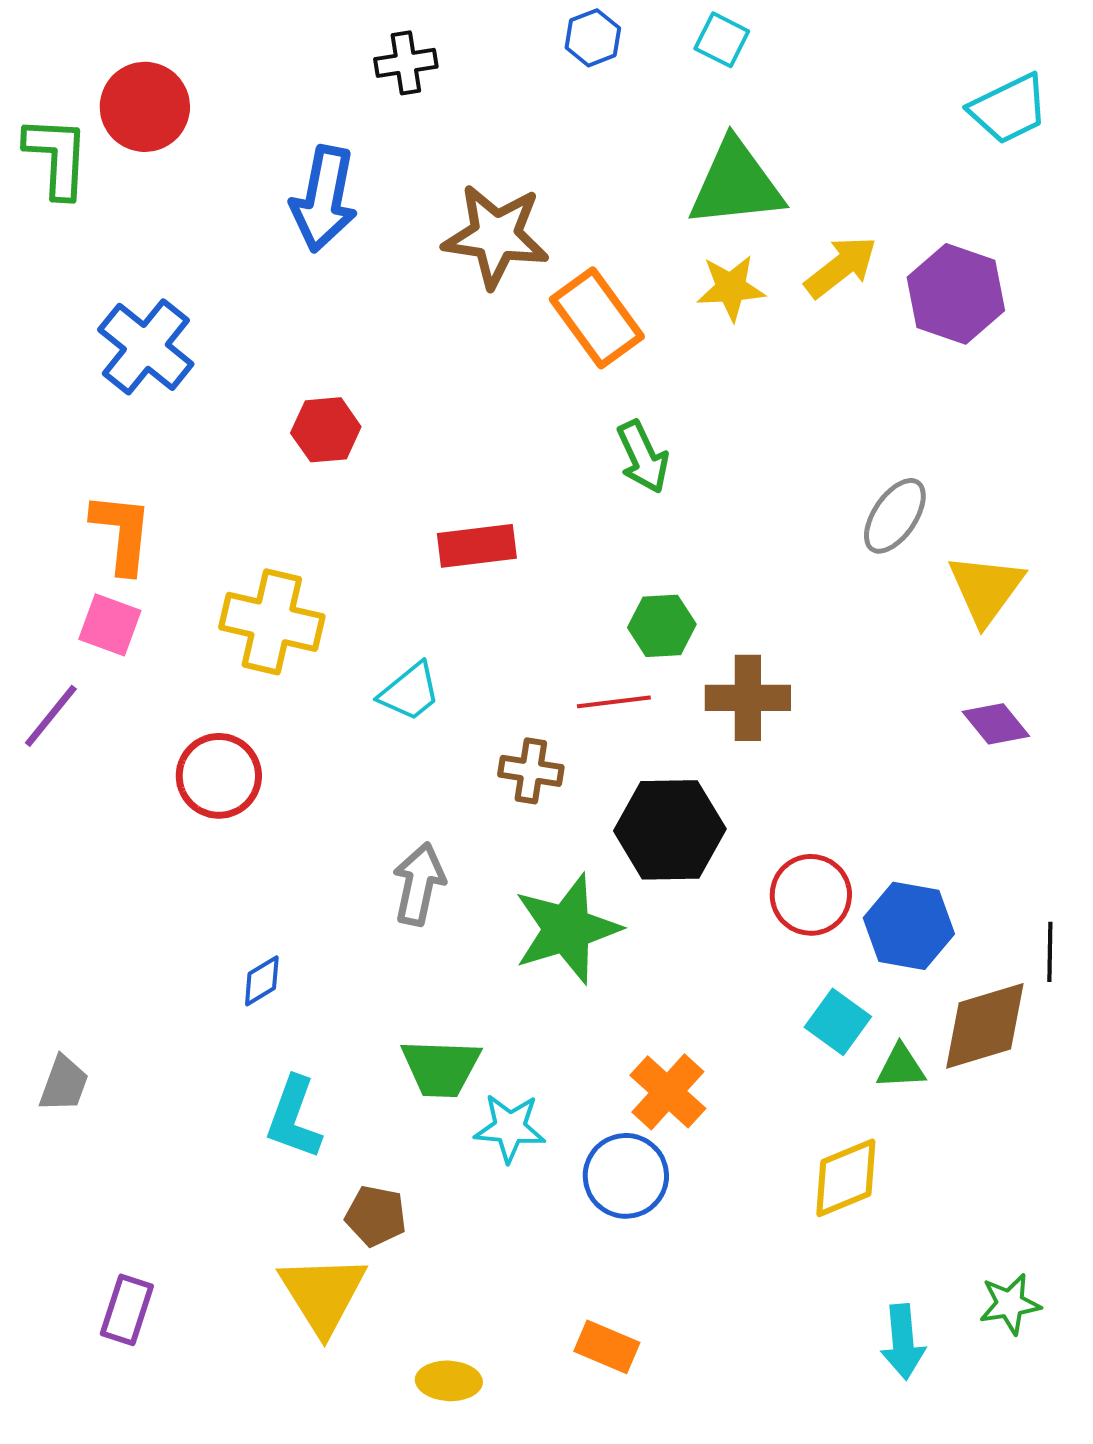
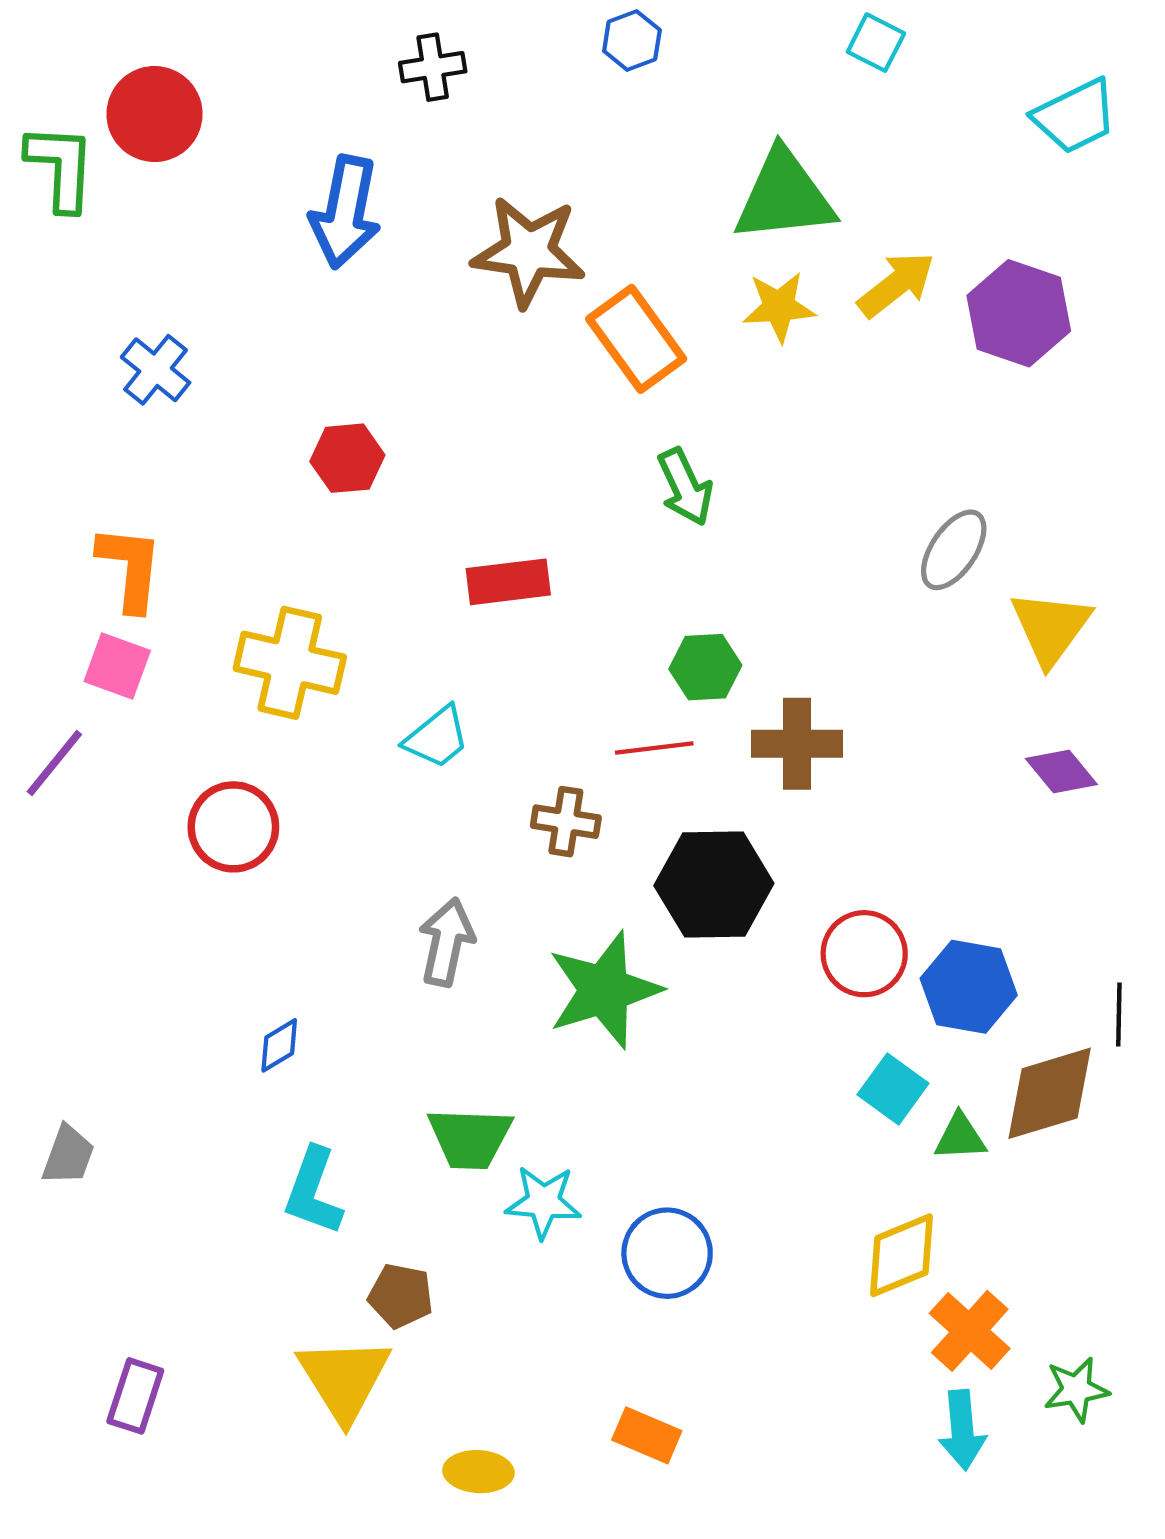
cyan square: (722, 40) -> (876, 43), moved
blue cross: (146, 347) -> (156, 370), size x0.7
orange cross: (668, 1092) -> (970, 1331), moved

